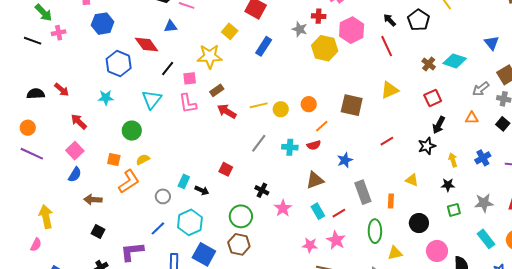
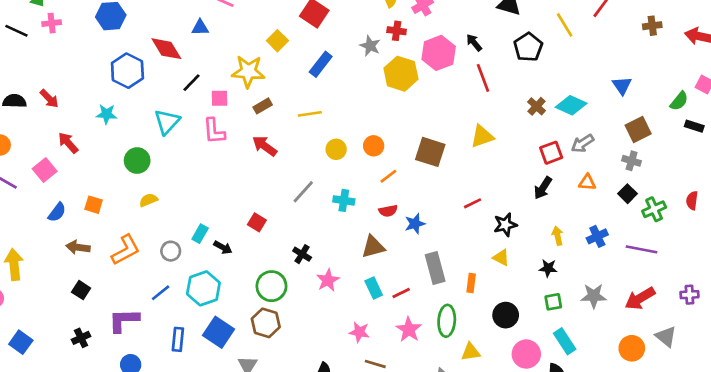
black arrow: (390, 20) -> (474, 43), moved
gray arrow: (481, 89) -> (583, 143), moved
brown rectangle: (217, 90) -> (263, 106), moved
red square: (433, 98) -> (551, 153), moved
yellow line: (259, 105) -> (310, 114), moved
red semicircle: (314, 145) -> (388, 211), moved
black star: (427, 146) -> (505, 225), moved
pink square: (75, 151) -> (45, 170), moved
orange square: (114, 160) -> (94, 205), moved
orange L-shape: (129, 182) -> (126, 250), moved
cyan rectangle: (486, 239) -> (565, 341), moved
pink star: (336, 240) -> (409, 330), moved

